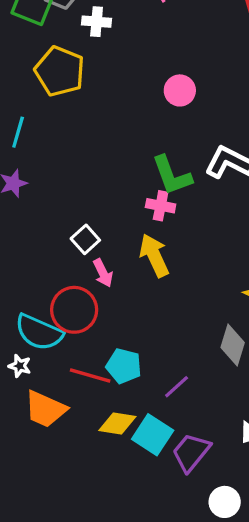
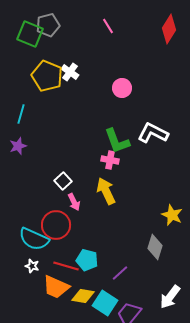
white cross: (97, 22) -> (70, 72), moved, turned 30
white star: (20, 366) -> (32, 266), moved
orange trapezoid: (45, 409) -> (56, 287), moved

